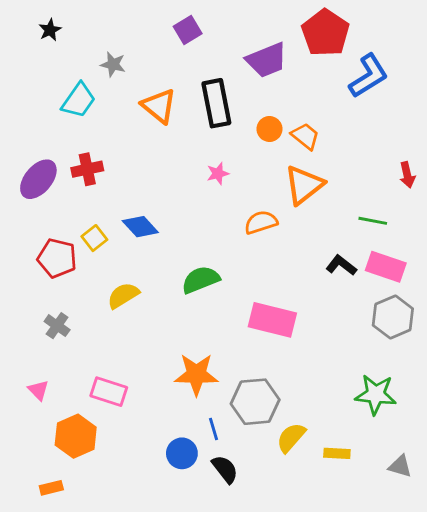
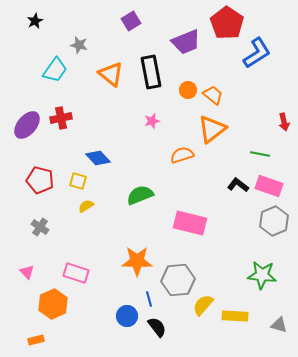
yellow square: (94, 238) -> (78, 181), moved, turned -36
yellow semicircle: (123, 295) -> (86, 206), size x0.7
yellow rectangle: (337, 453) -> (235, 316), size x1.4

